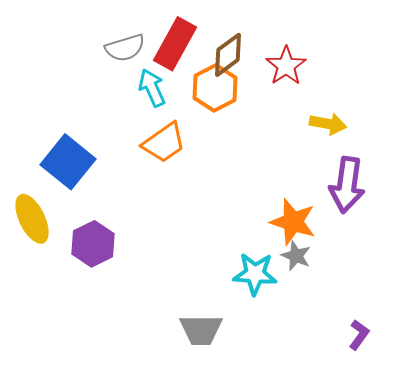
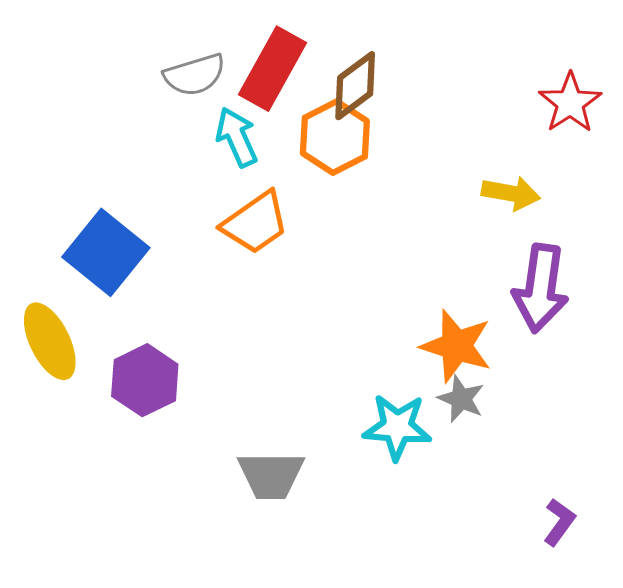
red star: (286, 66) -> (570, 103), moved
gray trapezoid: (201, 330) -> (271, 475), moved

